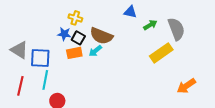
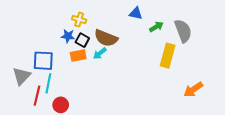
gray triangle: (19, 50) -> (22, 76), moved, turned 42
yellow rectangle: (161, 53) -> (168, 56), turned -40
red line: (20, 86) -> (37, 96), moved

